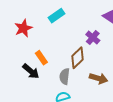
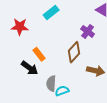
red star: (23, 28) -> (20, 27), turned 30
gray semicircle: (65, 76) -> (51, 84), moved

